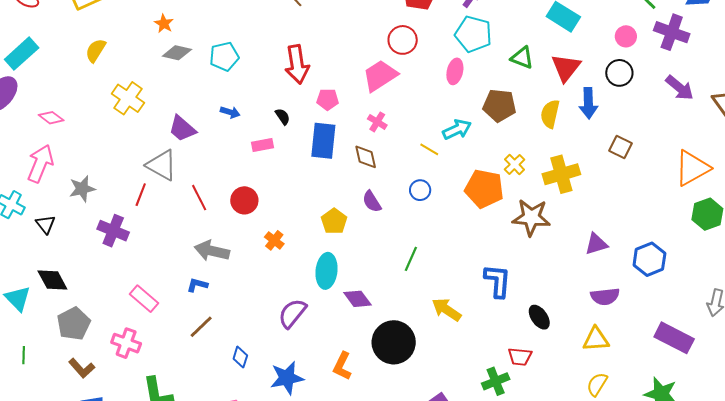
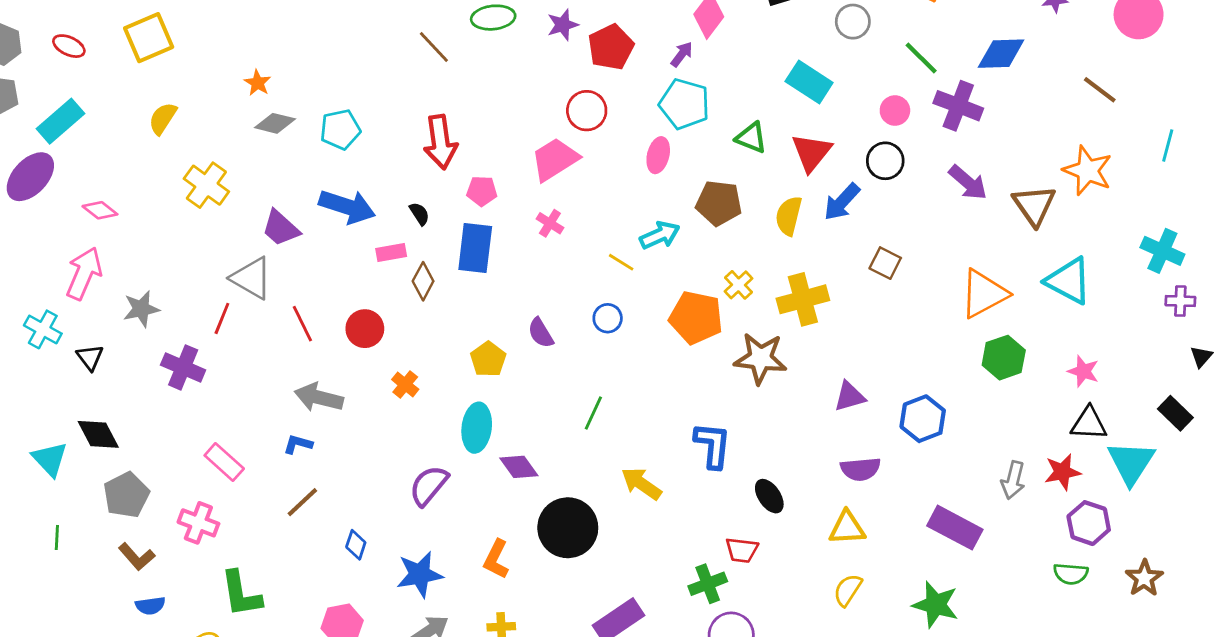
blue arrow: (588, 103) -> (842, 202), turned 44
blue arrow: (230, 112) -> (347, 207), size x2.0
brown diamond: (366, 157) -> (423, 281), moved, turned 40

